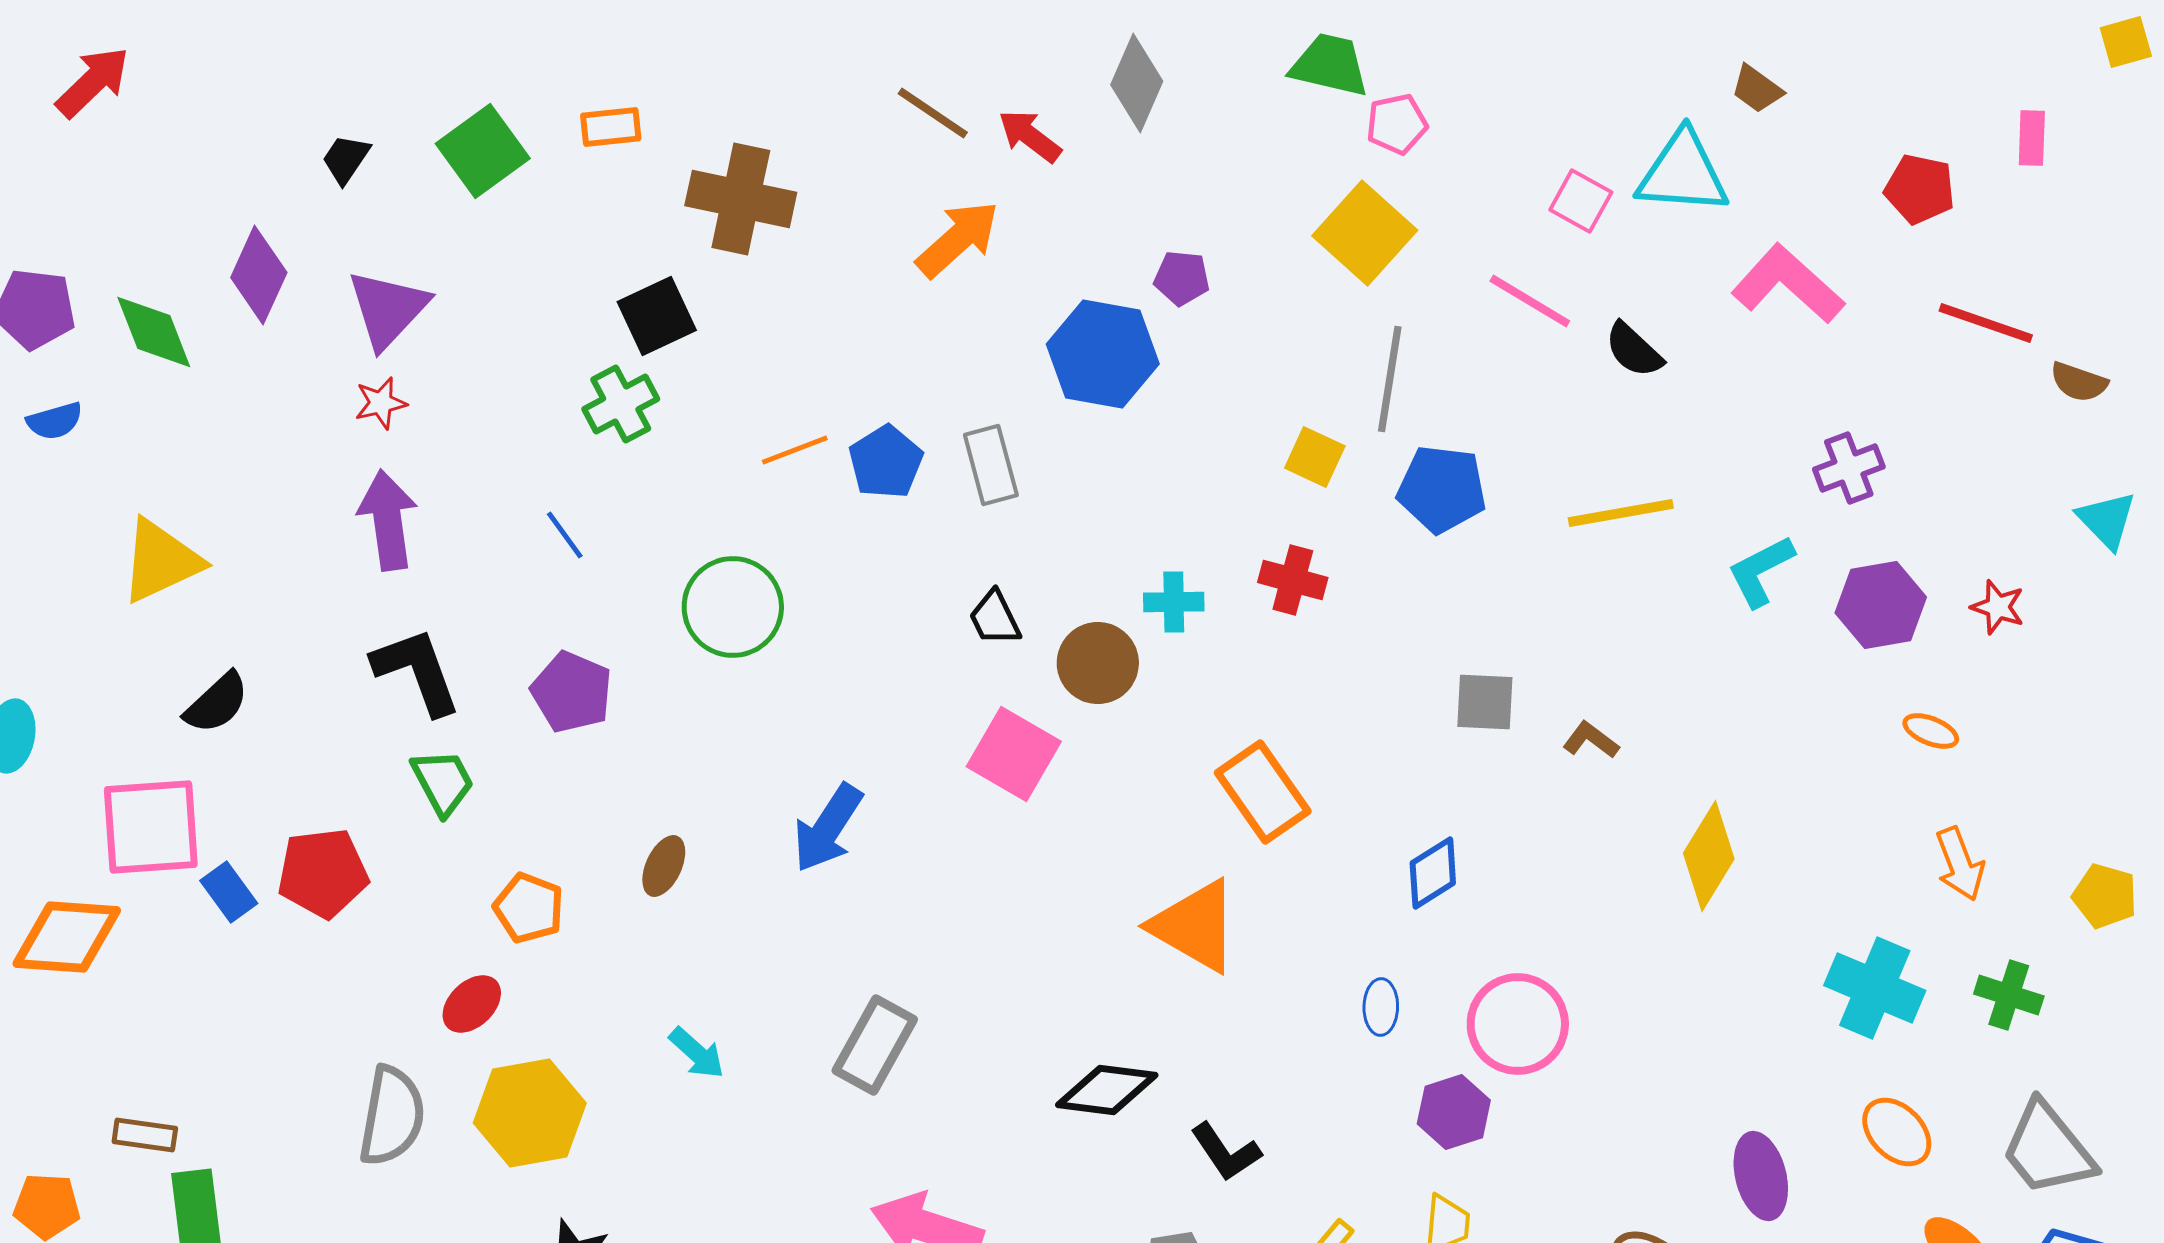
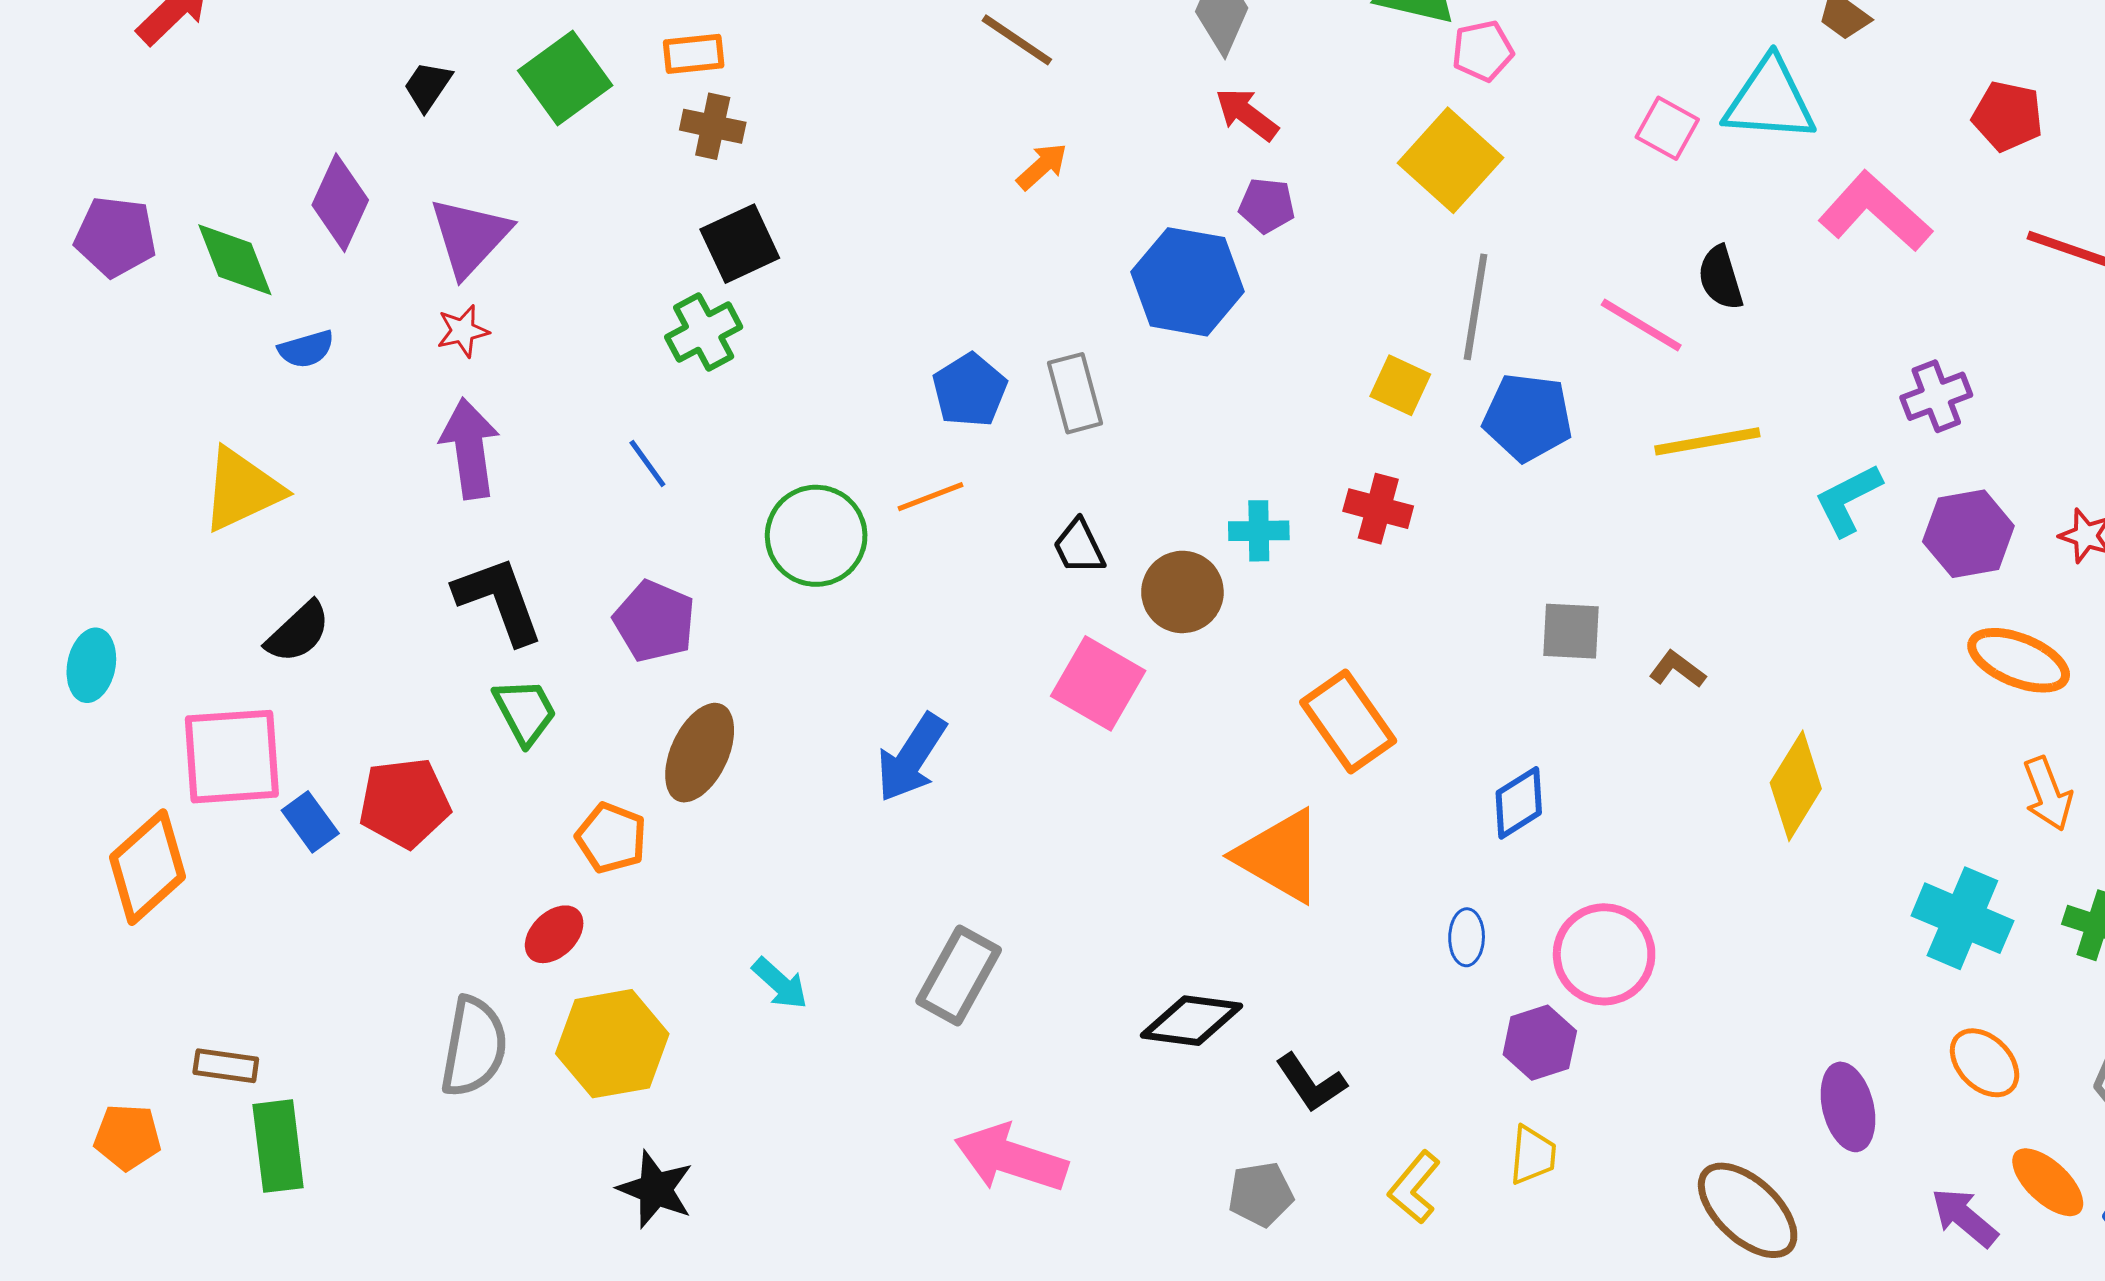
red arrow: (1030, 136) -> (1247, 114), moved
brown cross: (741, 199) -> (713, 126), moved, size x0.6
orange arrow: (958, 239) -> (1042, 166), size x0.6
pink line: (1530, 301) -> (1641, 325), moved
black semicircle: (1634, 350) -> (1721, 278), turned 30
blue semicircle: (55, 421) -> (306, 349), moved
orange line: (795, 450) -> (931, 497), moved
orange ellipse: (1931, 731) -> (2019, 660), size x1.8
brown ellipse: (664, 866) -> (700, 753), moved, size x1.6
orange diamond: (67, 937) -> (148, 867), turned -46

